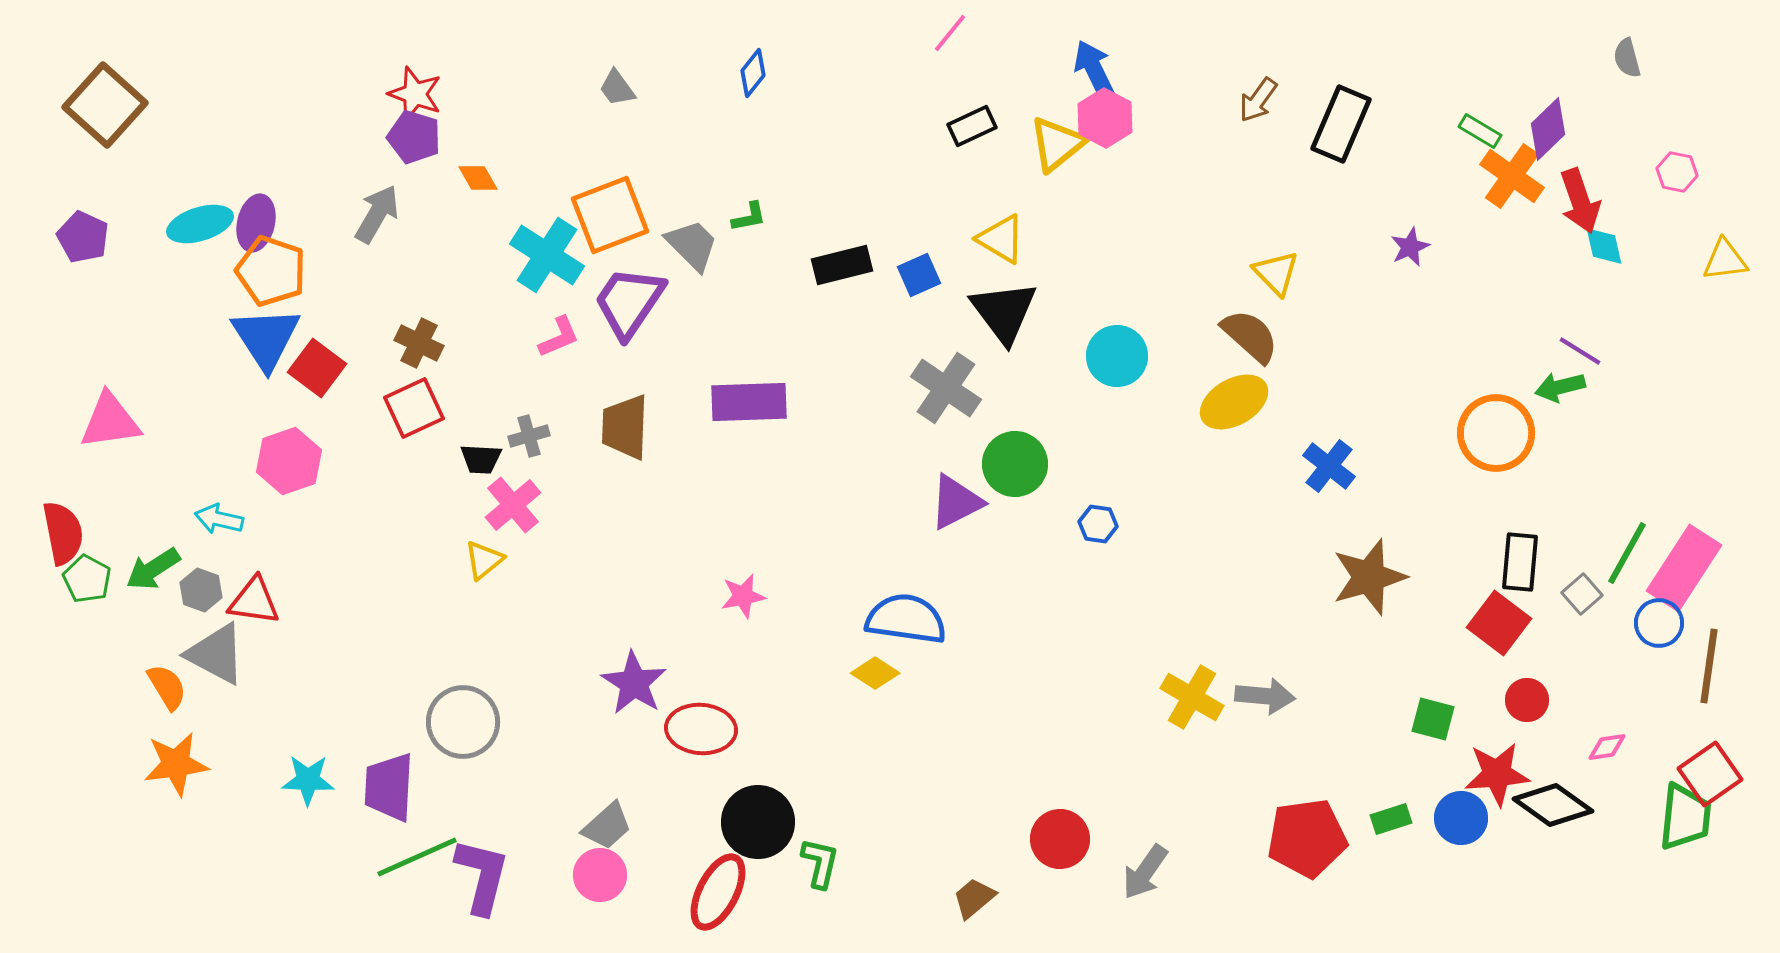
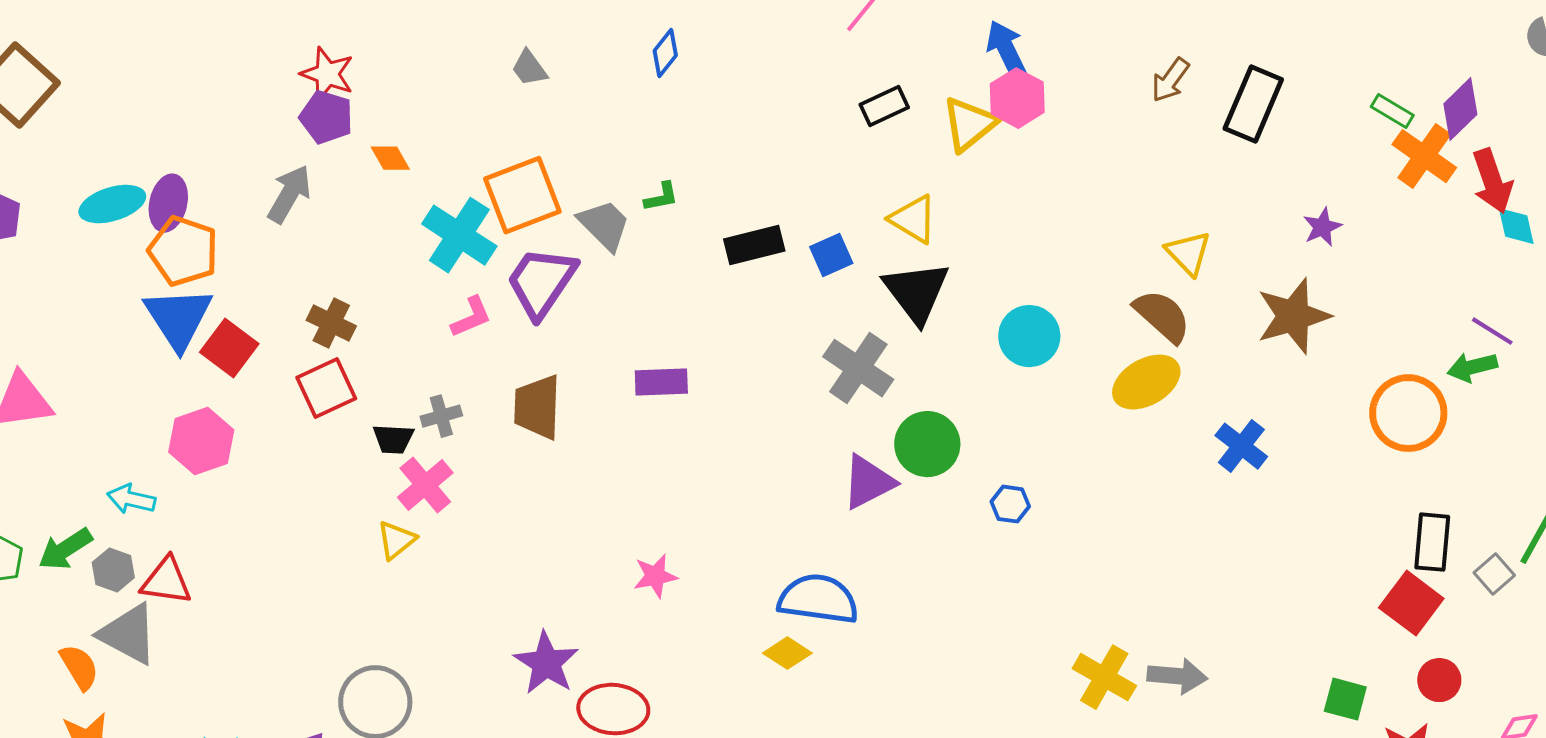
purple rectangle: (749, 402) -> (661, 382), size x0.7
brown star: (1369, 577) -> (1293, 316), moved

